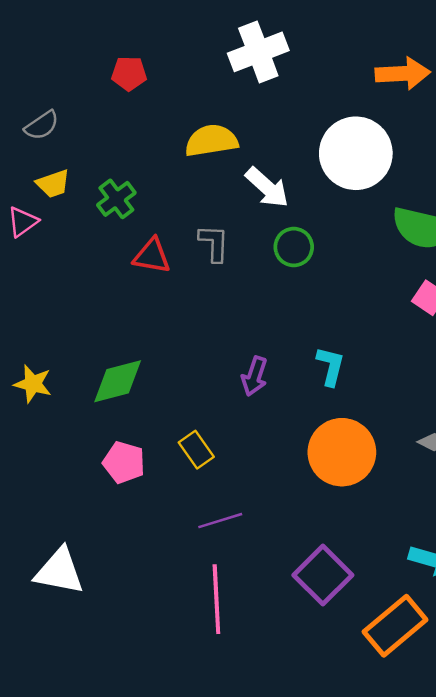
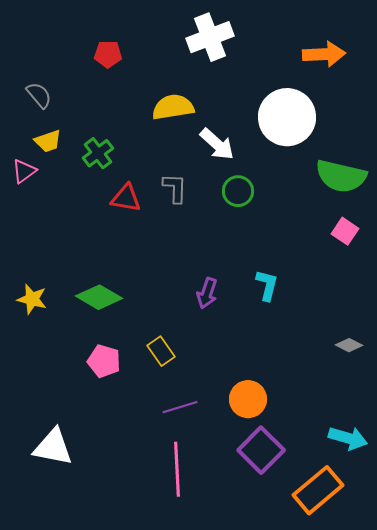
gray semicircle: (42, 125) -> (39, 95), turned -96
green diamond: (118, 381) -> (99, 297), turned 45
orange circle: (342, 452) -> (248, 399), moved, size x0.7

